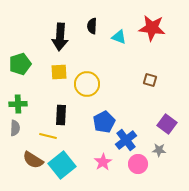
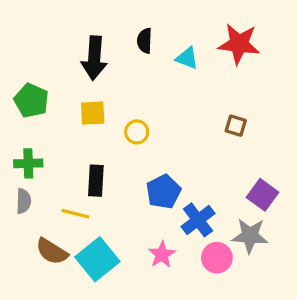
green pentagon: (20, 64) -> (31, 100), turned -30
yellow circle: (87, 84) -> (137, 132), size x0.6
gray star: (159, 150) -> (250, 236), size x1.6

